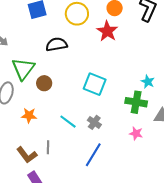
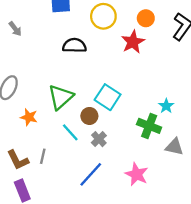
green triangle: (23, 69) -> (61, 97), moved
brown circle: (44, 83) -> (89, 116), moved
pink star: (136, 133) -> (137, 174), moved, size x1.5

